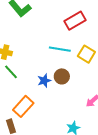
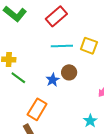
red rectangle: (75, 21) -> (56, 16), moved

